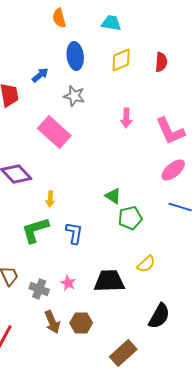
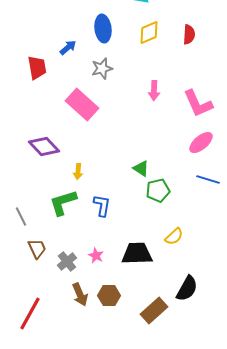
gray star: (74, 96) -> (102, 69), turned -30
gray cross: (39, 289) -> (67, 262), turned 30
brown rectangle: (123, 353) -> (154, 311), moved

